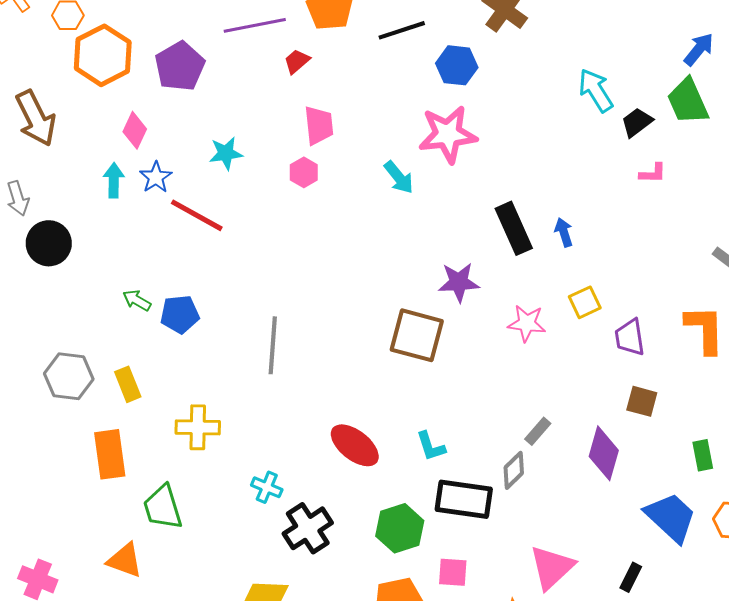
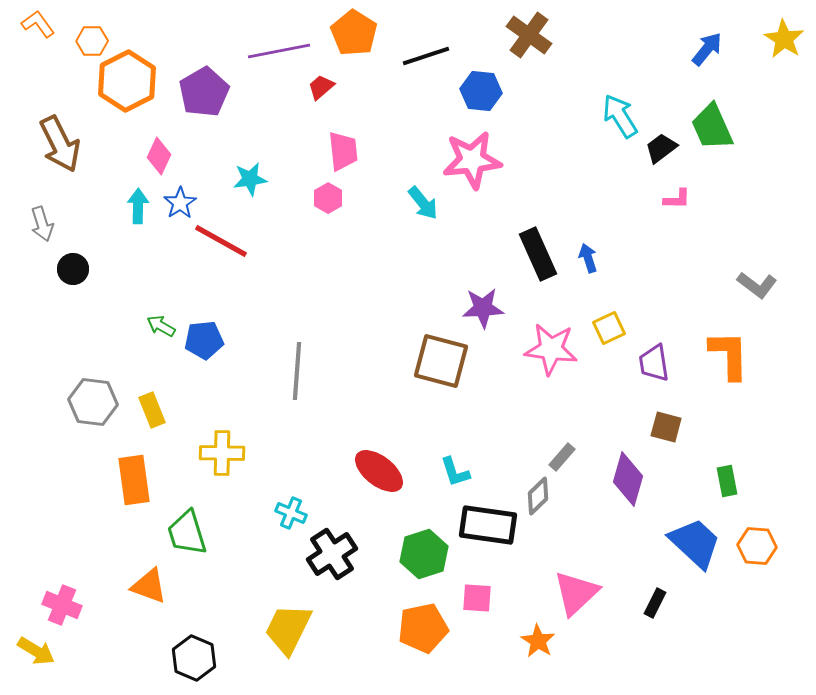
blue arrow: (699, 49) -> (707, 49), moved
black circle: (49, 243) -> (73, 269), size x0.7
pink star: (527, 323) -> (551, 349), size x1.4

